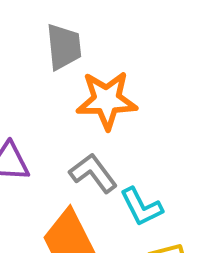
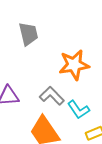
orange star: (107, 100) -> (74, 65), moved

